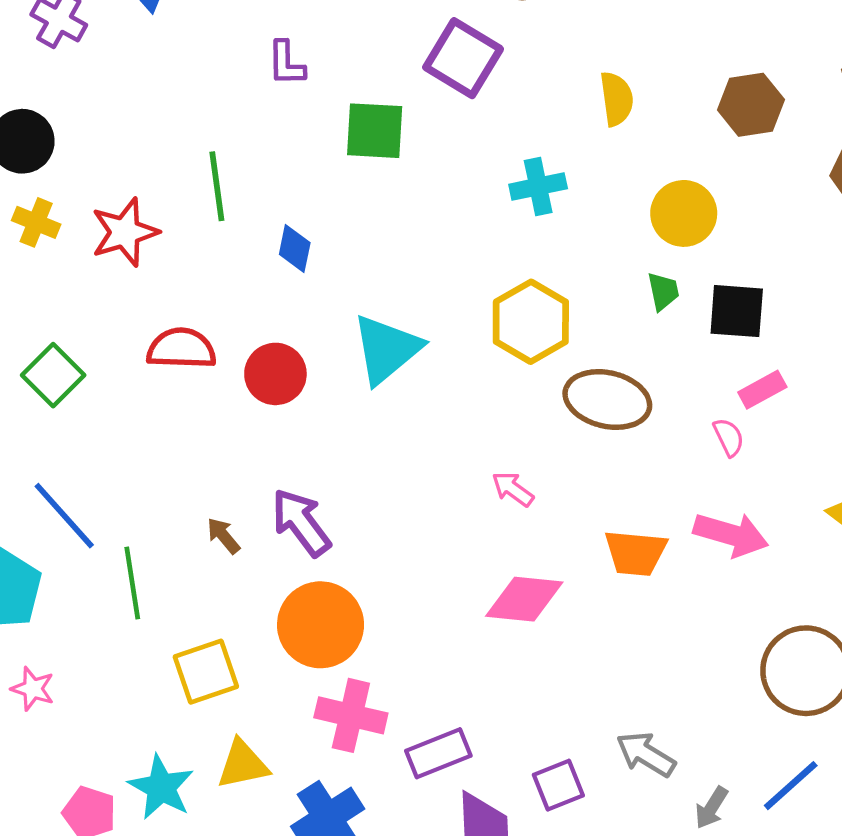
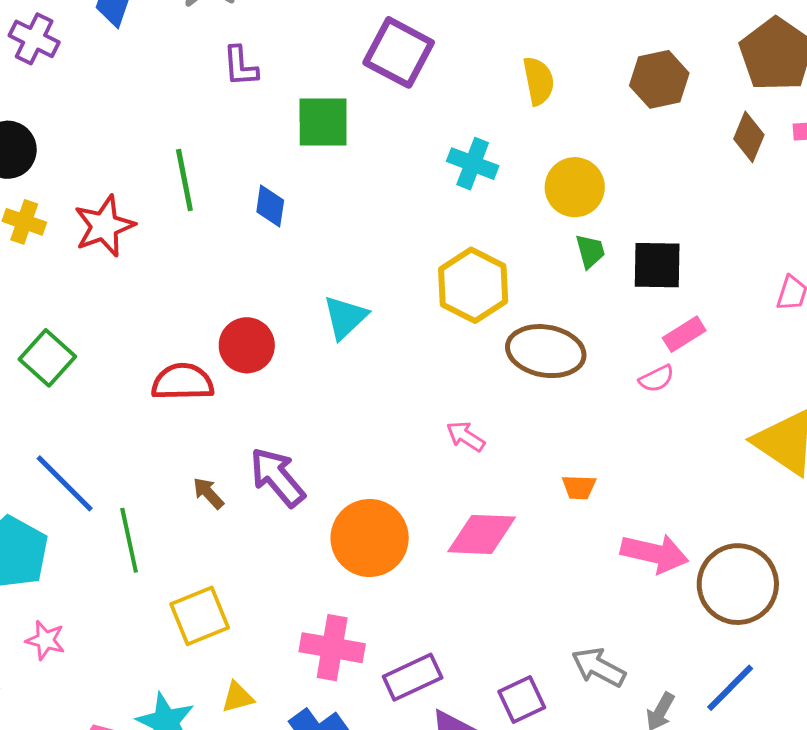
cyan cross: (538, 186) -> (473, 164), turned 36
yellow circle: (684, 213) -> (575, 187), moved
blue diamond: (295, 248) -> (270, 206), moved
red semicircle: (181, 349) -> (183, 382), moved
cyan triangle: (387, 349) -> (345, 317), size x0.7
pink semicircle: (729, 437) -> (656, 379), turned 93
pink arrow: (731, 535) -> (655, 553), moved
orange trapezoid: (635, 553) -> (579, 487), size x0.6
orange circle: (321, 625) -> (370, 538), moved
yellow triangle: (243, 764) -> (238, 697), size x0.7

